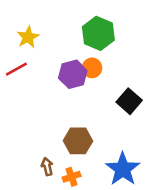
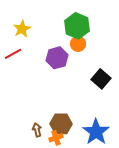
orange circle: (92, 68) -> (78, 44), moved
brown hexagon: (78, 141) -> (61, 124), moved

